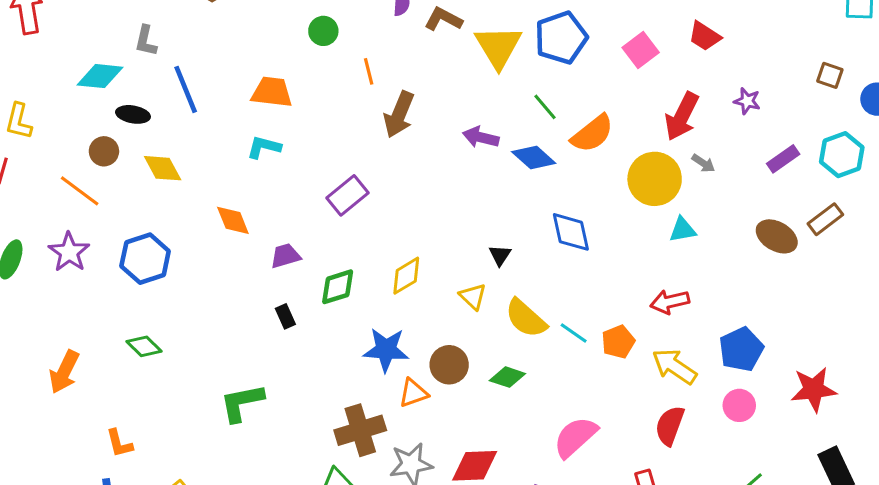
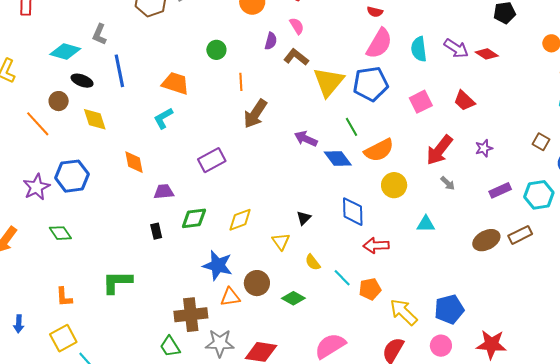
purple star: (747, 101) -> (484, 148), turned 30
cyan L-shape: (264, 147) -> (163, 118), turned -55
yellow circle: (655, 179) -> (394, 185), moved, size x0.7
brown ellipse: (777, 236) -> (486, 240), turned -68
purple star: (69, 252) -> (36, 187), moved
red arrow: (670, 302) -> (376, 245), moved
yellow semicircle: (526, 318) -> (313, 262), size x0.6
orange L-shape: (119, 443) -> (64, 297), moved

